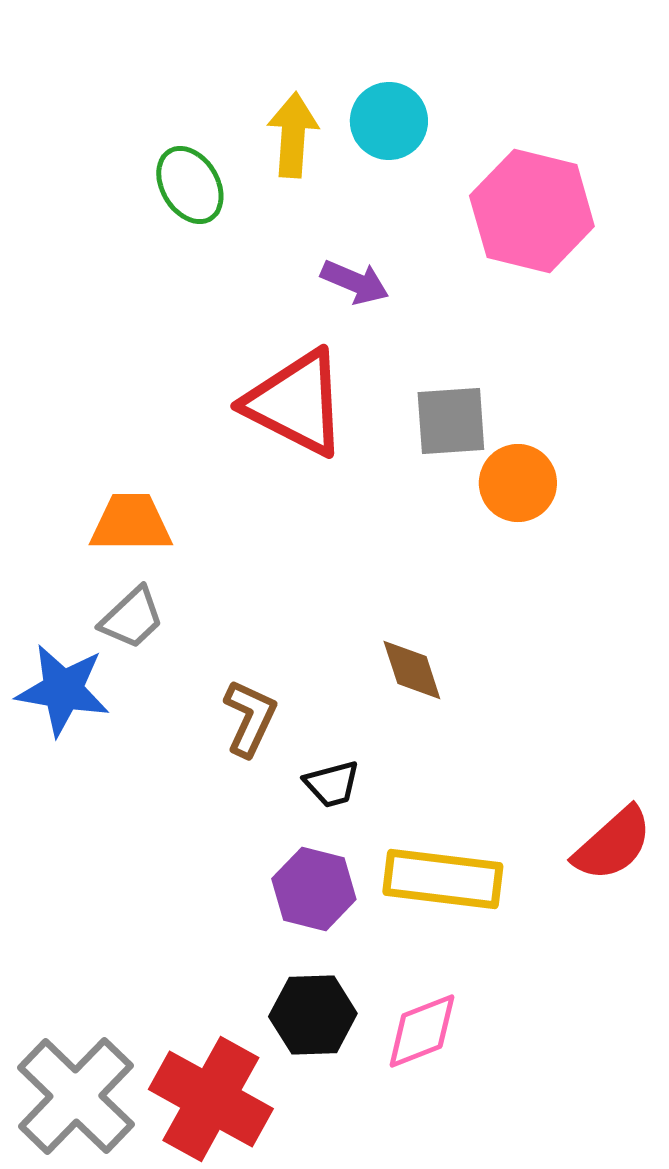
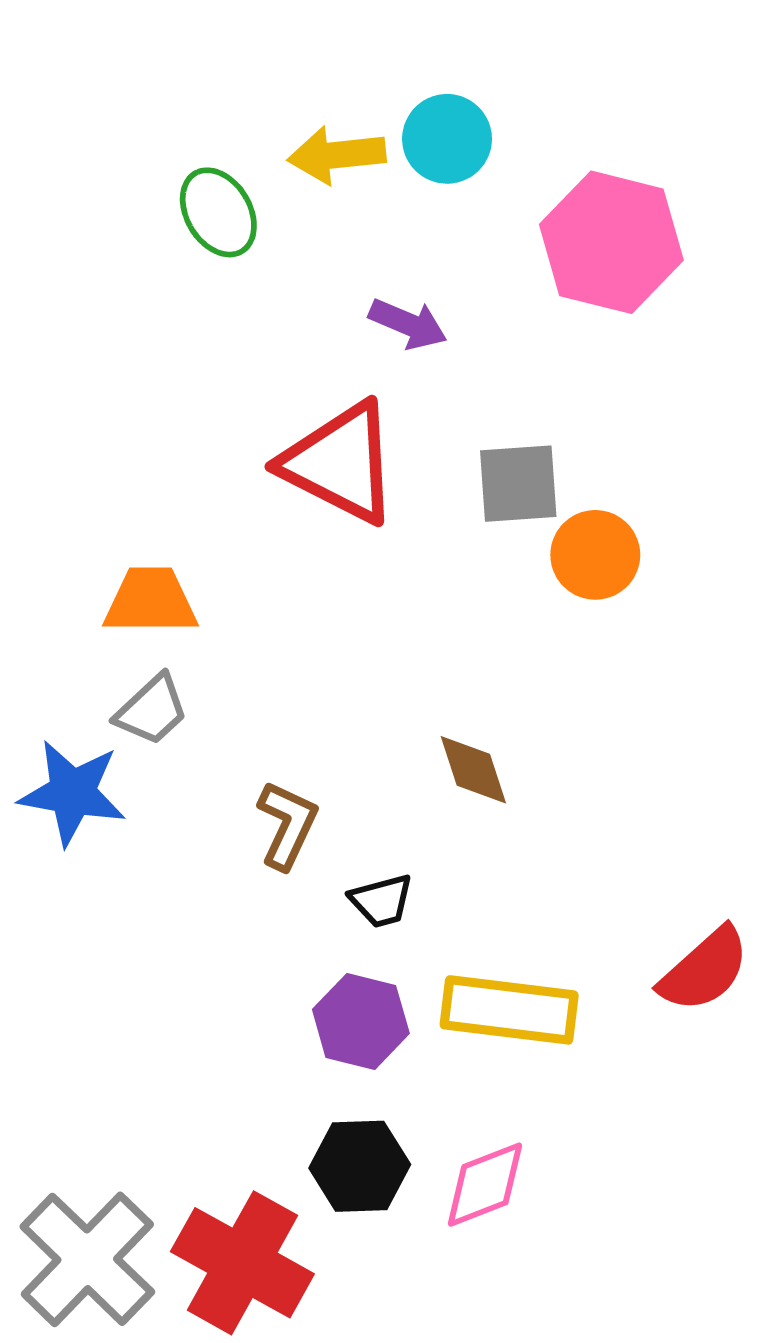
yellow arrow: (293, 135) -> (337, 155), turned -100

